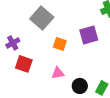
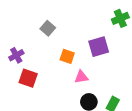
gray square: (42, 18) -> (48, 28), size x0.6
pink triangle: (58, 73) -> (81, 77), moved

